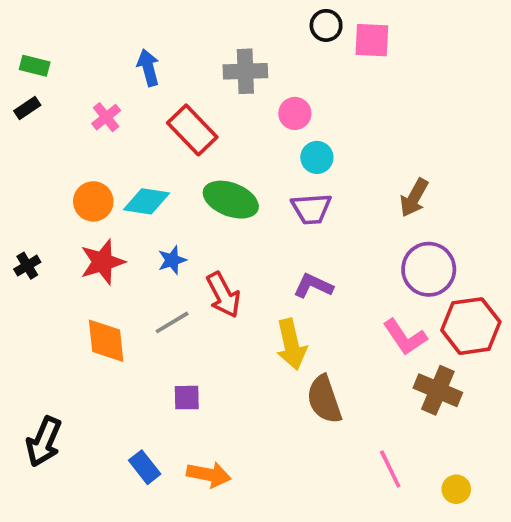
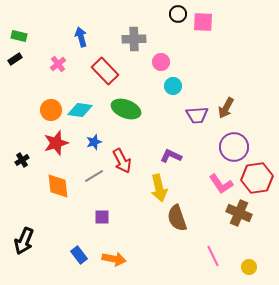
purple trapezoid: (311, 209) -> (197, 115), moved
black cross: (27, 266) -> (22, 160), moved

